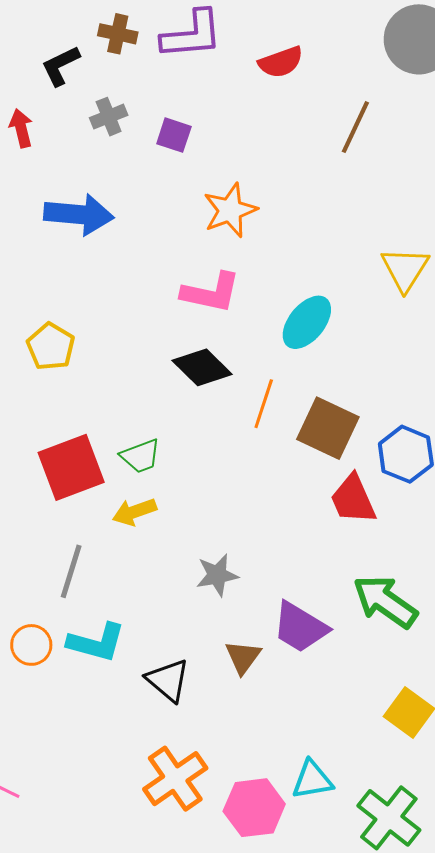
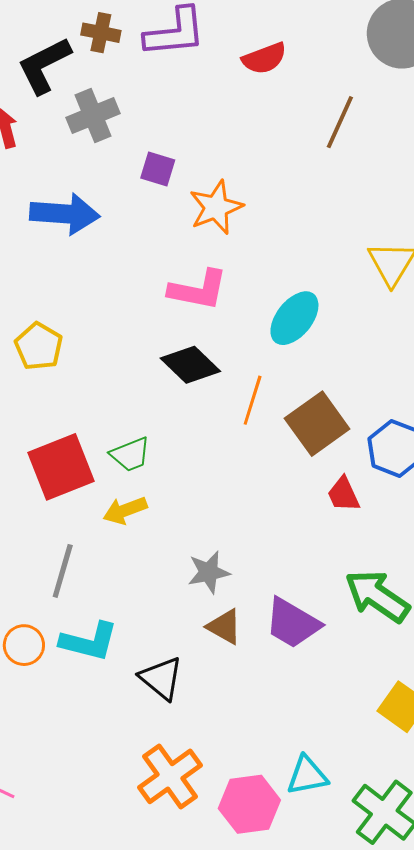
black L-shape: (61, 66) -> (44, 65), size x1.4
gray cross: (109, 117) -> (93, 116), size x1.4
purple square: (174, 135) -> (158, 169), moved
brown square: (328, 428) -> (317, 424), turned 30
red trapezoid: (353, 499) -> (343, 494), size x0.7
brown triangle: (243, 657) -> (224, 627), moved, turned -36

